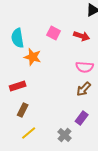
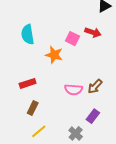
pink square: (54, 33) -> (72, 39), moved
orange star: (33, 57) -> (54, 55), moved
pink semicircle: (85, 67) -> (74, 90), moved

